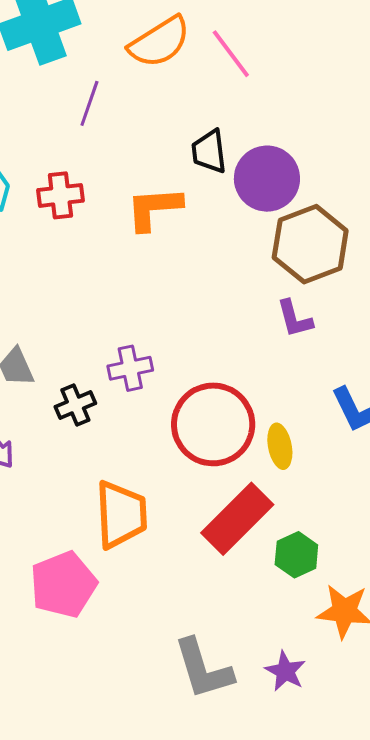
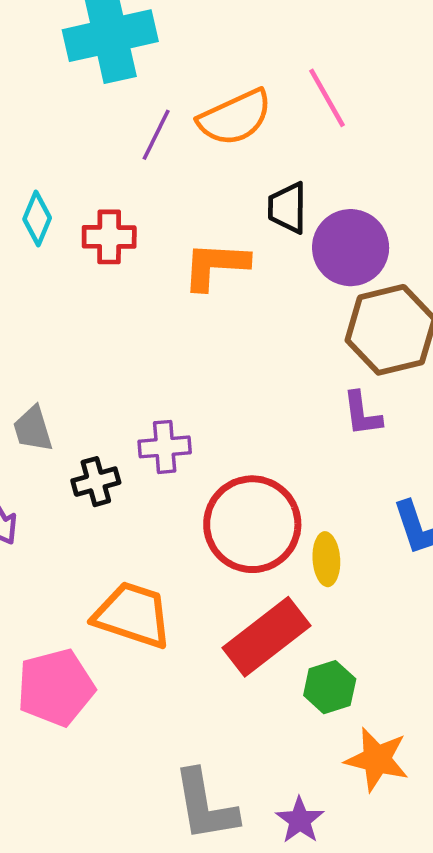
orange semicircle: (159, 42) -> (235, 117), moved
orange trapezoid: (121, 515) -> (133, 615), turned -76

